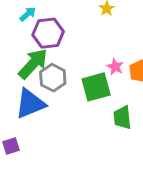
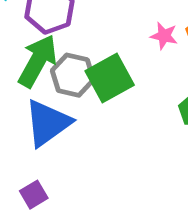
green square: (96, 87) -> (110, 78), moved

